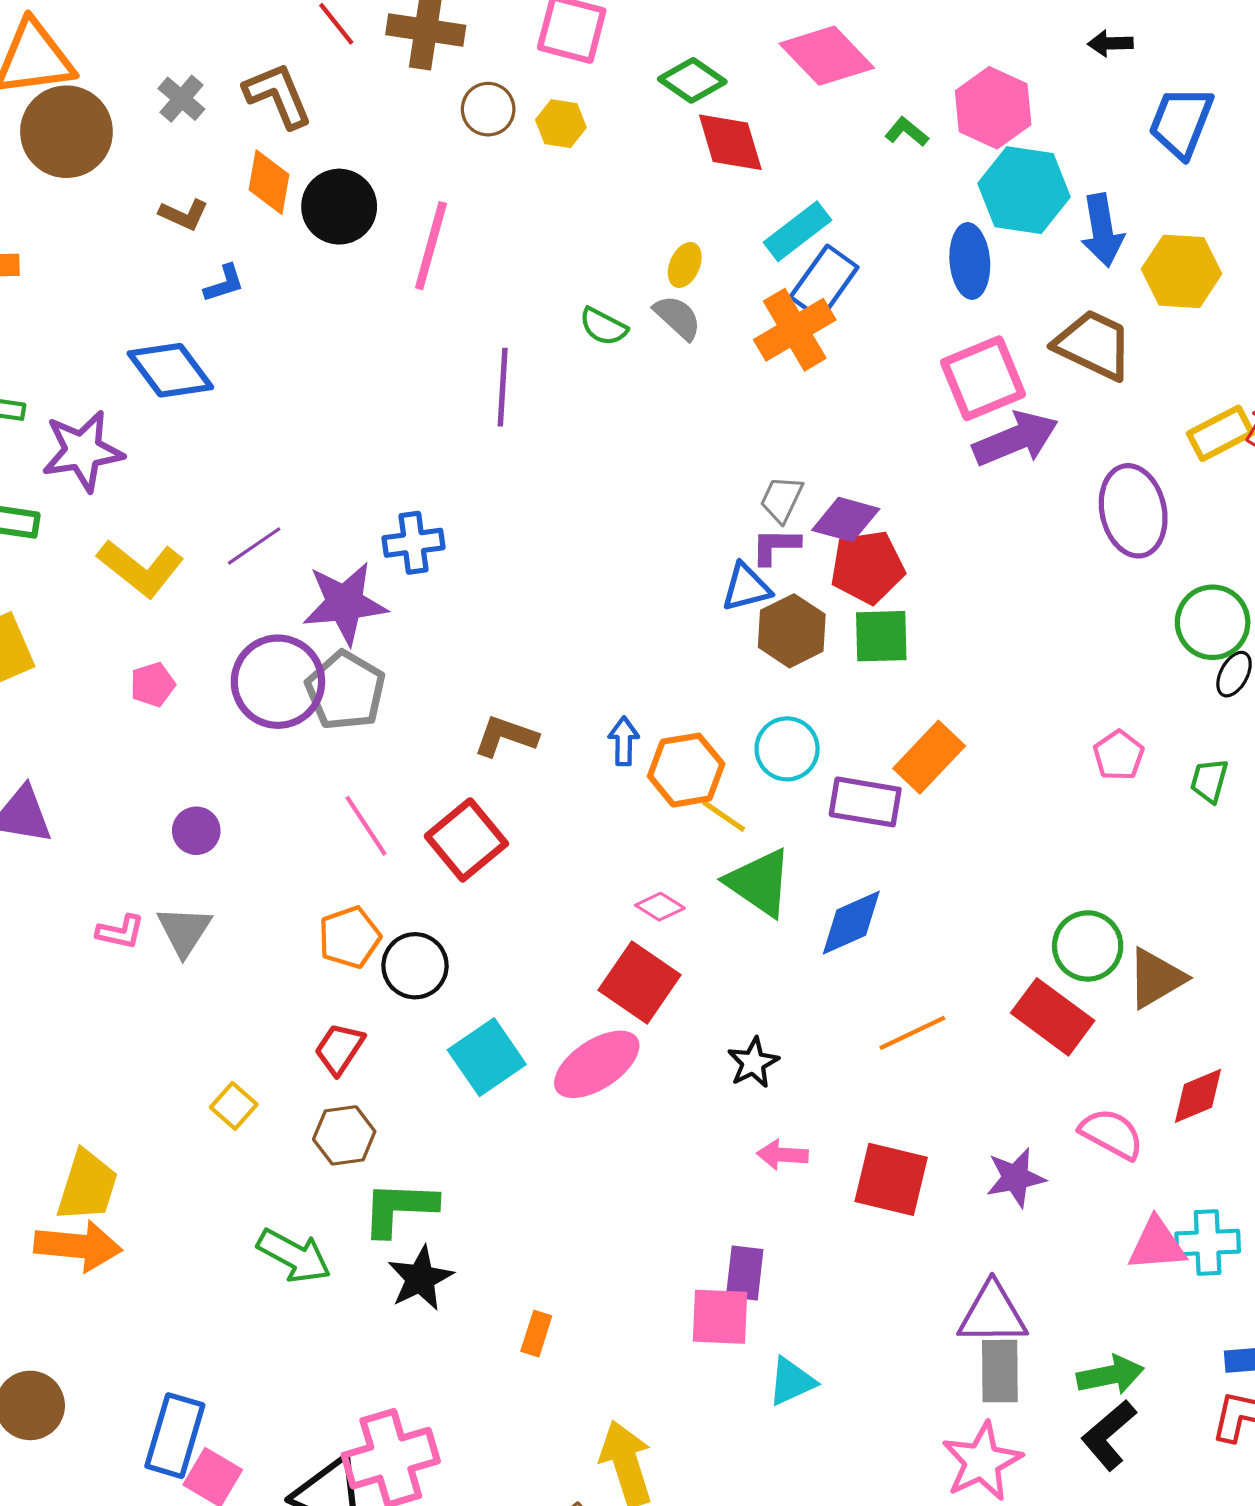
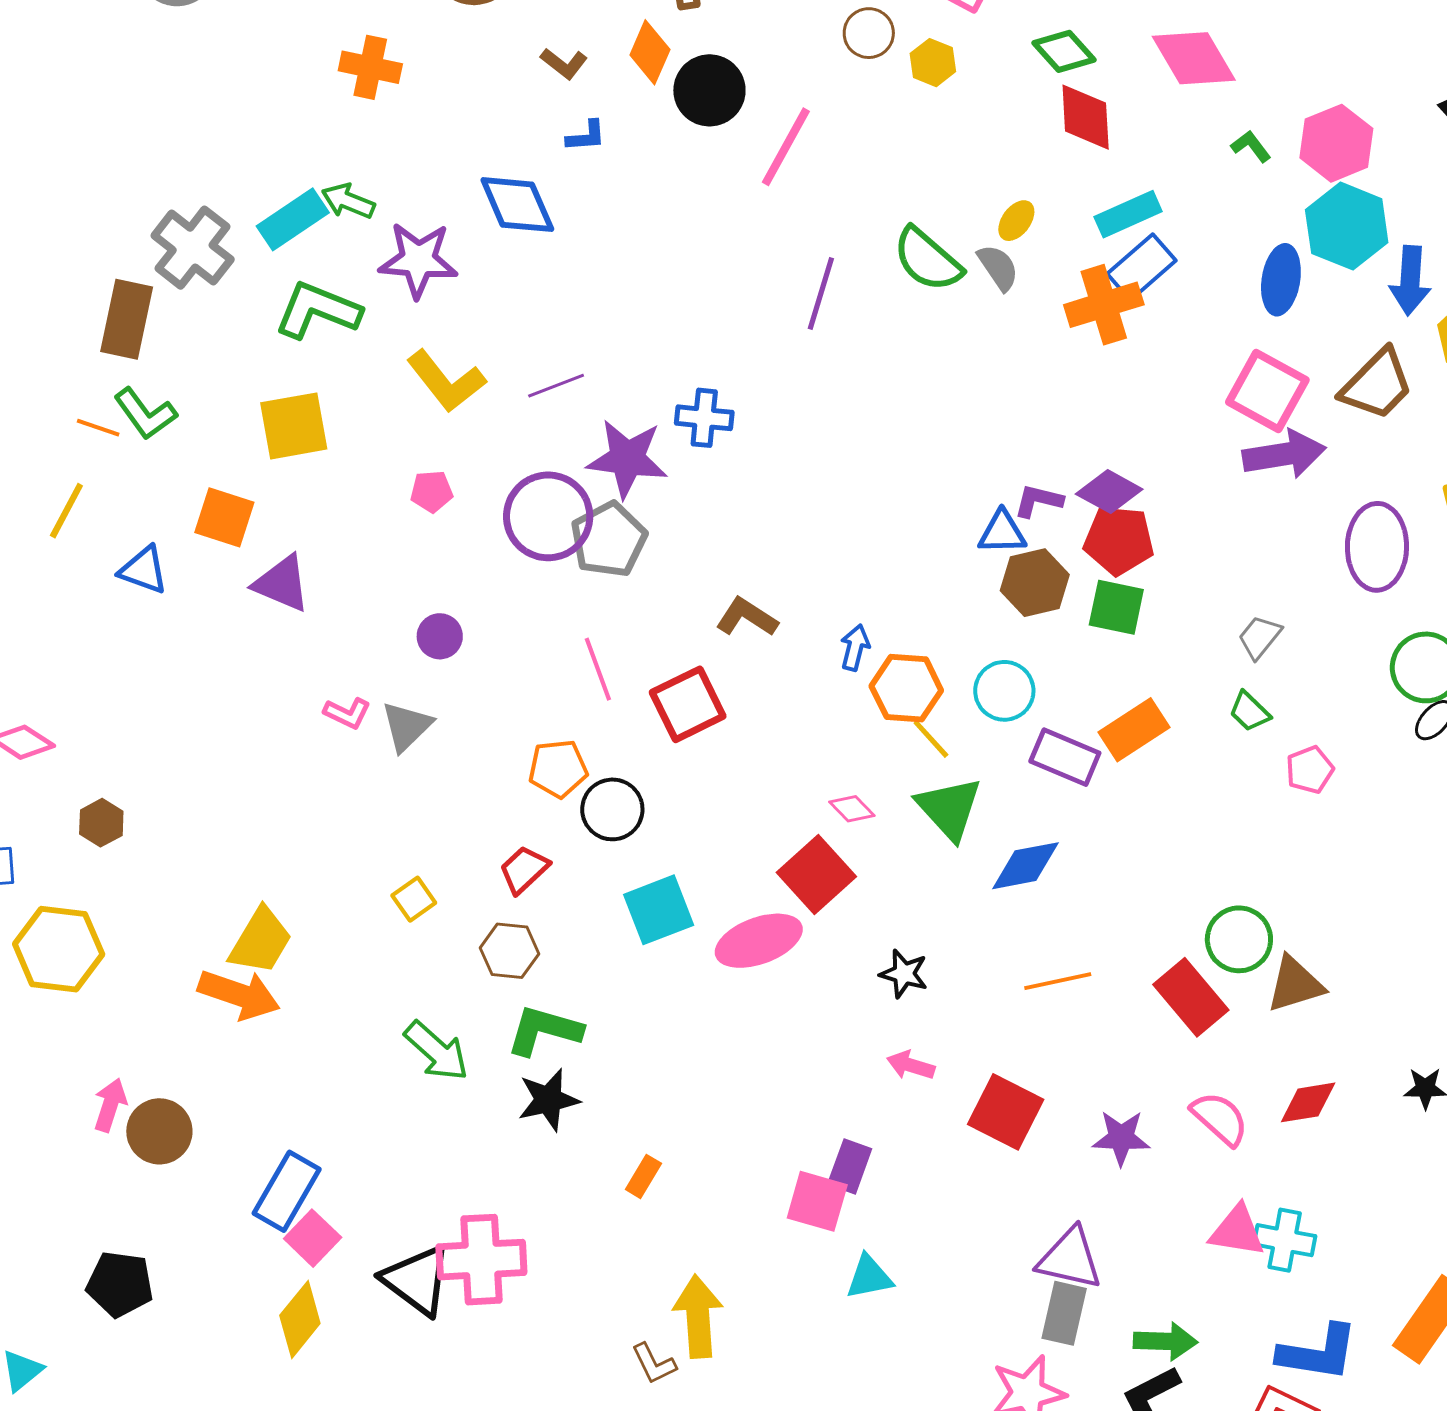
green semicircle: (603, 327) -> (927, 260), size x1.6
brown trapezoid: (1094, 345) -> (1377, 384), turned 96
pink square: (983, 378) -> (1267, 391), turned 38
gray trapezoid: (782, 499) -> (1260, 637), moved
green trapezoid: (1209, 781) -> (1249, 712), moved, turned -75
black star: (753, 1063) -> (904, 974), turned 30

